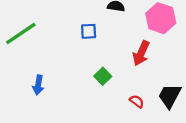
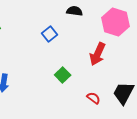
blue square: (89, 31) -> (50, 34), turned -35

